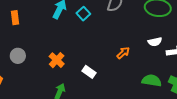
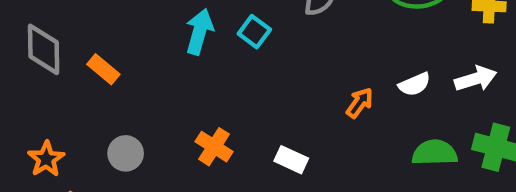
orange rectangle: (15, 18) -> (103, 69), turned -32
white semicircle: (155, 42) -> (414, 84), moved

